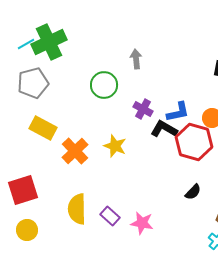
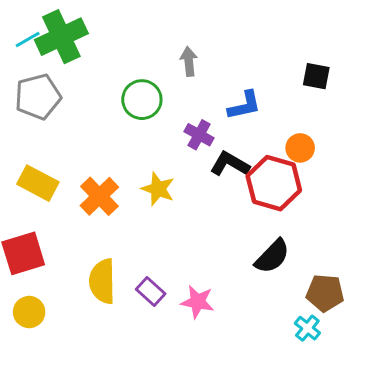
blue L-shape: (178, 112) -> (244, 105), moved
yellow rectangle: (43, 128) -> (38, 183), moved
black semicircle: (193, 192) -> (272, 256), size x1.5

